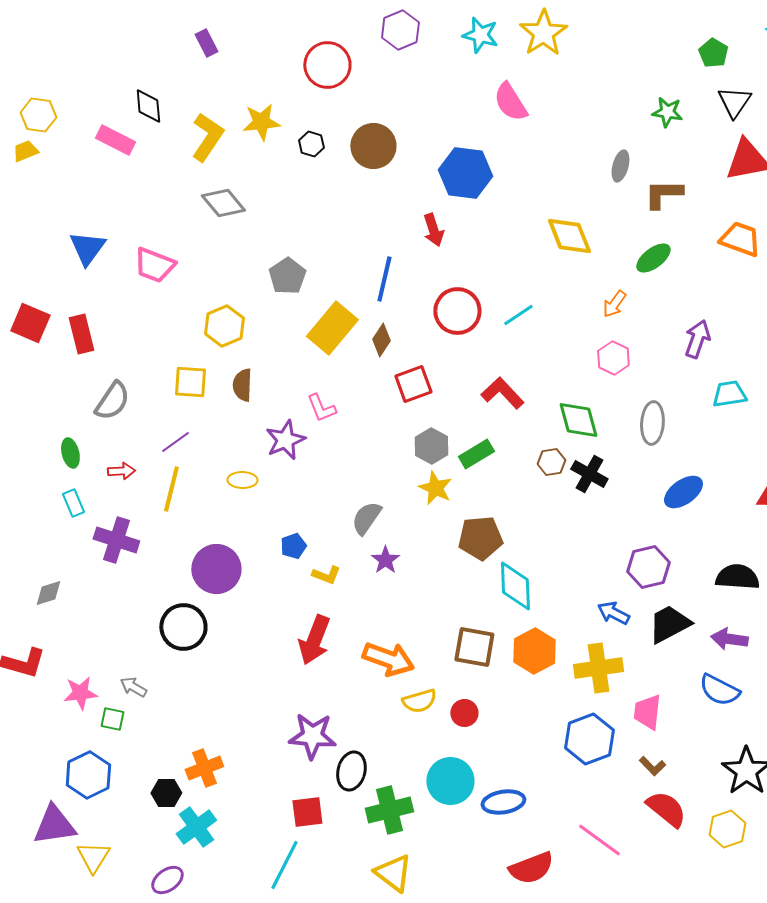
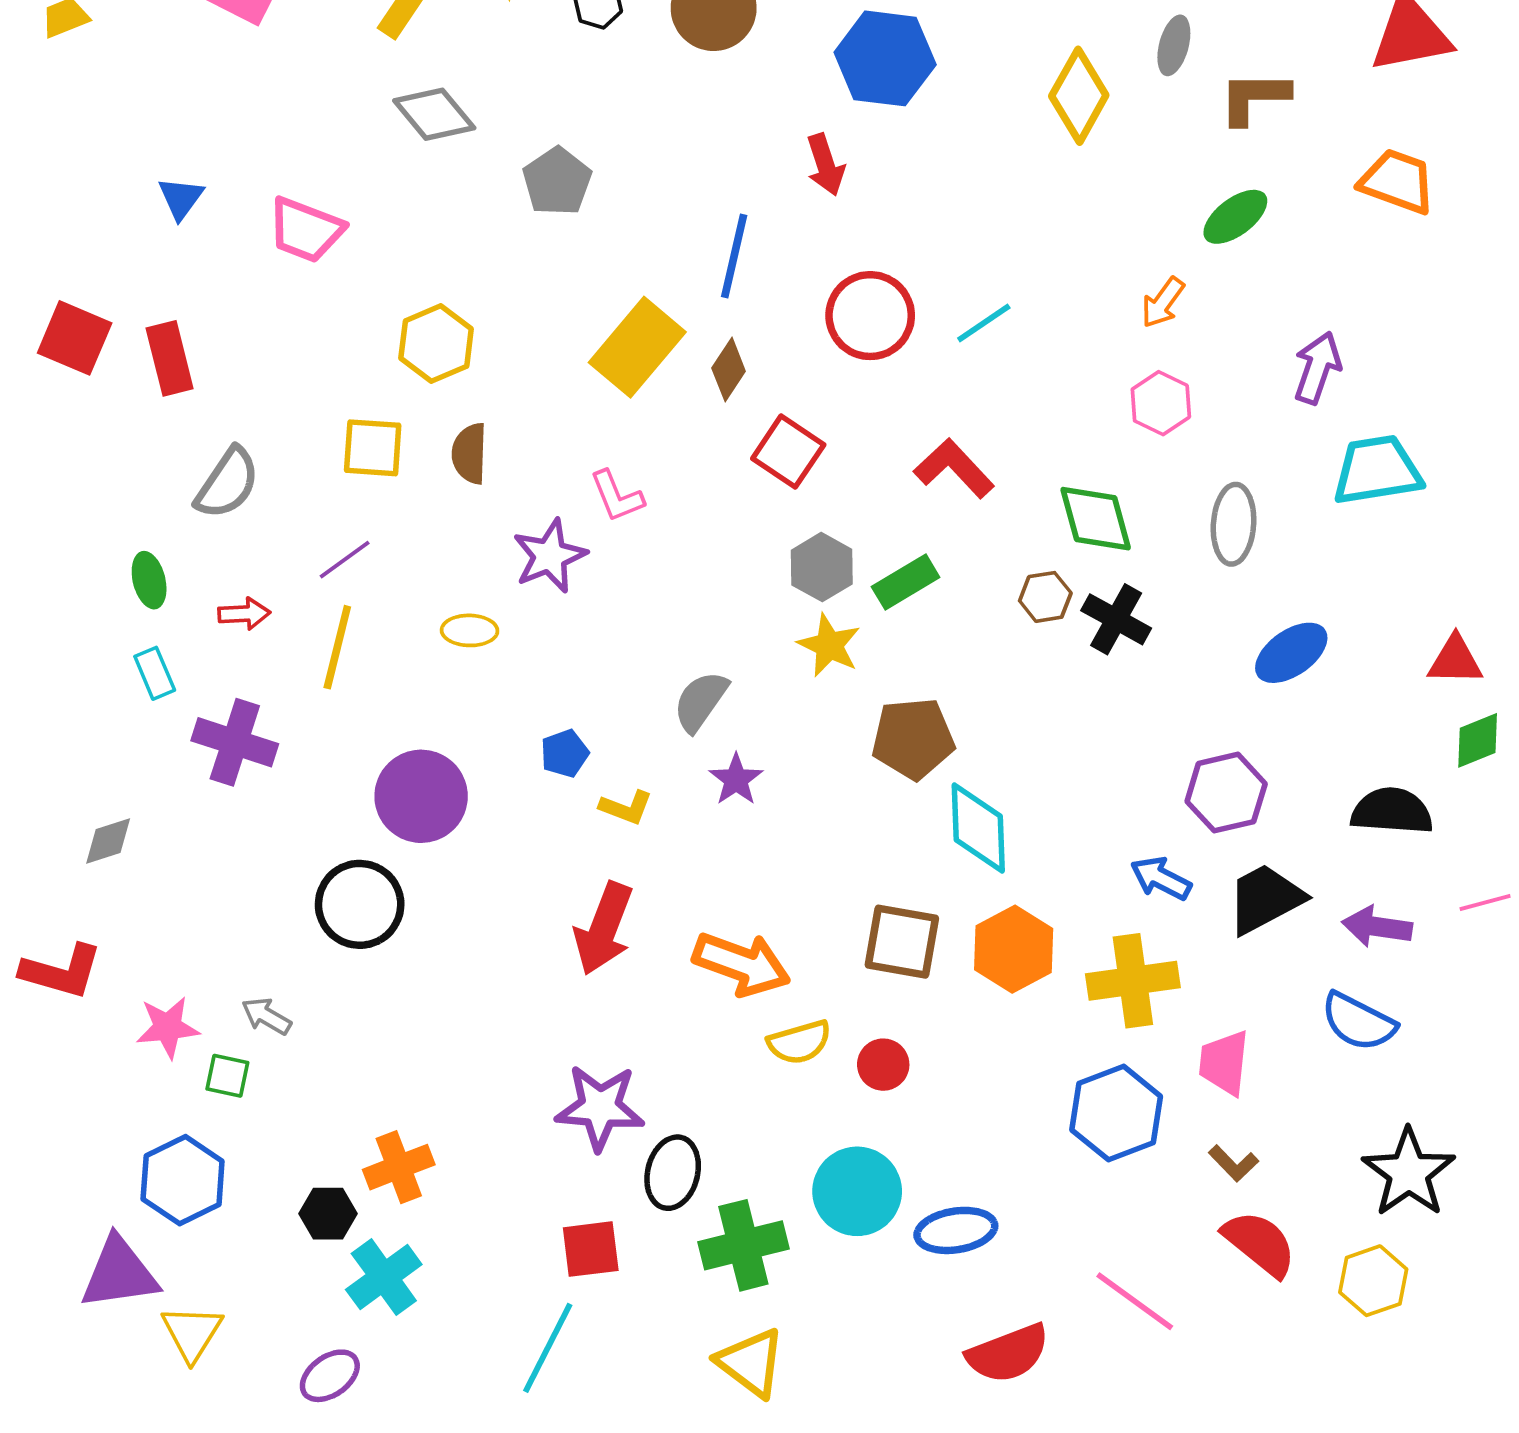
yellow diamond: (569, 236) -> (1079, 96), moved, turned 51
blue triangle: (87, 248) -> (181, 198), size x0.7
gray pentagon: (287, 276) -> (557, 181), moved
red square: (413, 384) -> (788, 452), turned -36
cyan trapezoid: (729, 394) -> (1377, 470), size x1.4

